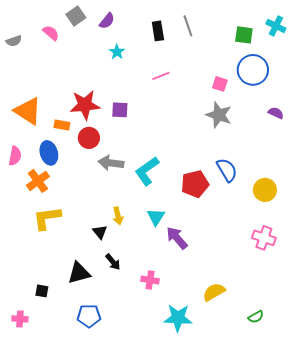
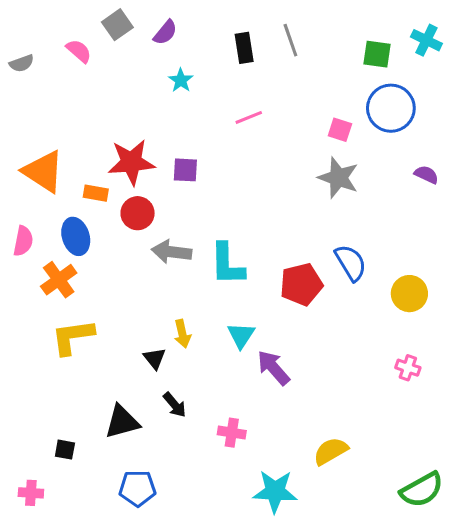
cyan L-shape: (147, 171) -> (227, 264), turned -56
pink cross: (264, 238) -> (408, 368), size x0.7
green semicircle: (256, 317) -> (422, 490), moved, size x1.8

